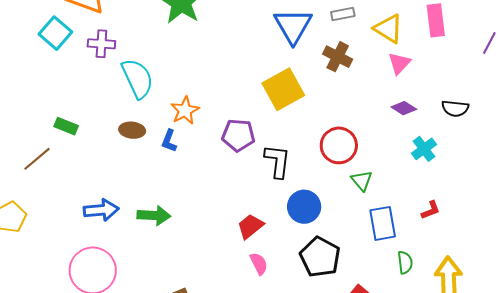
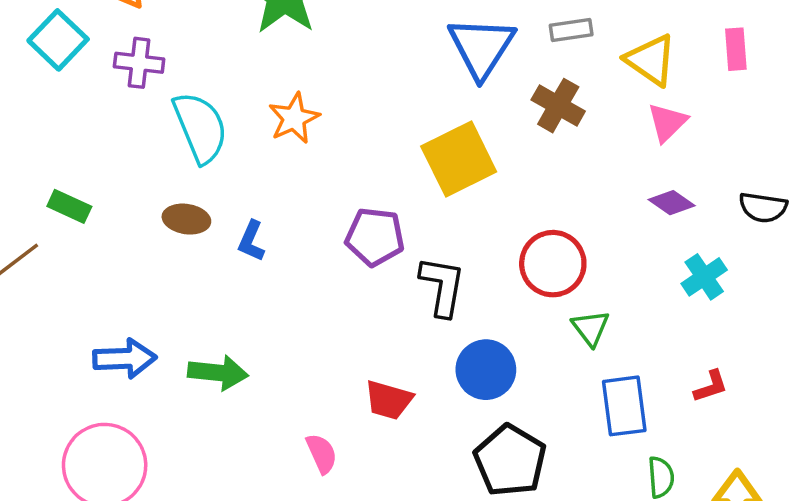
pink rectangle: (436, 20) -> (736, 49), size x0.7
orange star: (185, 110) -> (294, 118), moved
red trapezoid: (250, 226) -> (389, 400), turned -128
pink semicircle: (259, 264) -> (322, 454), moved

